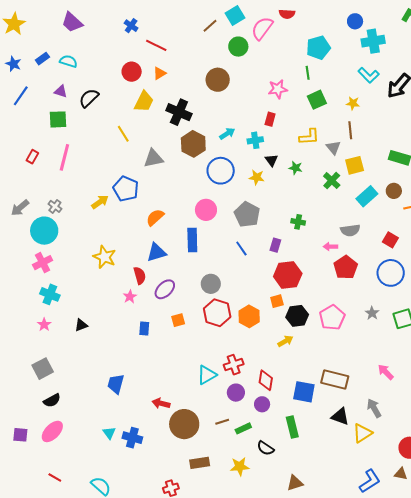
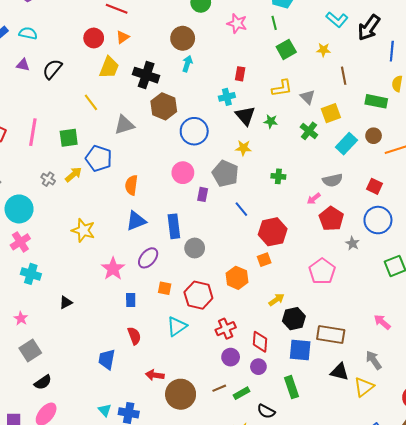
pink star: (278, 89) -> (237, 23), moved, turned 30
green square: (58, 119) -> (69, 138), moved
brown line: (350, 130) -> (344, 76), moved
cyan arrow: (227, 134) -> (187, 64), moved, turned -35
black triangle: (271, 160) -> (245, 116), size x1.5
yellow star: (257, 177) -> (243, 148), moved
gray cross: (55, 206) -> (48, 179), moved
orange semicircle: (155, 217) -> (131, 185), turned -36
blue rectangle: (192, 240) -> (174, 226), moved
purple rectangle: (275, 245) -> (203, 194), moved
pink arrow: (330, 247) -> (314, 199), turned -32
blue line: (241, 248) -> (241, 209), moved
red semicircle: (140, 276) -> (134, 336), moved
pink star: (130, 297) -> (113, 269), size x1.6
red hexagon: (217, 313) -> (198, 295), moved
gray star: (372, 313) -> (352, 243), moved
black hexagon: (297, 316) -> (294, 319), moved
orange square: (178, 320) -> (165, 288), turned 32
pink star: (44, 325) -> (21, 318), moved
cyan triangle: (207, 375) -> (177, 326), moved

